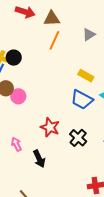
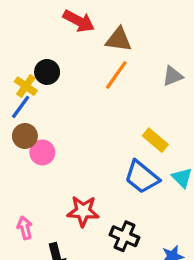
black circle: (14, 58) -> (47, 72), moved
red star: (50, 127) -> (83, 211), turned -30
black cross: (78, 138) -> (124, 236), turned -30

